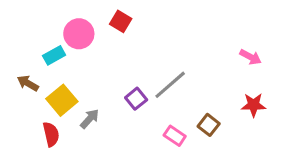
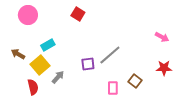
pink circle: (79, 34) -> (28, 15), moved
cyan rectangle: (54, 55) -> (48, 45), moved
purple square: (136, 99) -> (88, 64), turned 32
pink rectangle: (175, 136) -> (113, 88), turned 56

